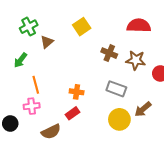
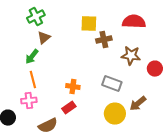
green cross: (29, 27) -> (36, 17), moved
yellow square: (82, 27) -> (89, 24), moved, turned 36
brown cross: (109, 53) -> (104, 40), moved, turned -35
green arrow: (20, 60) -> (32, 57), moved

